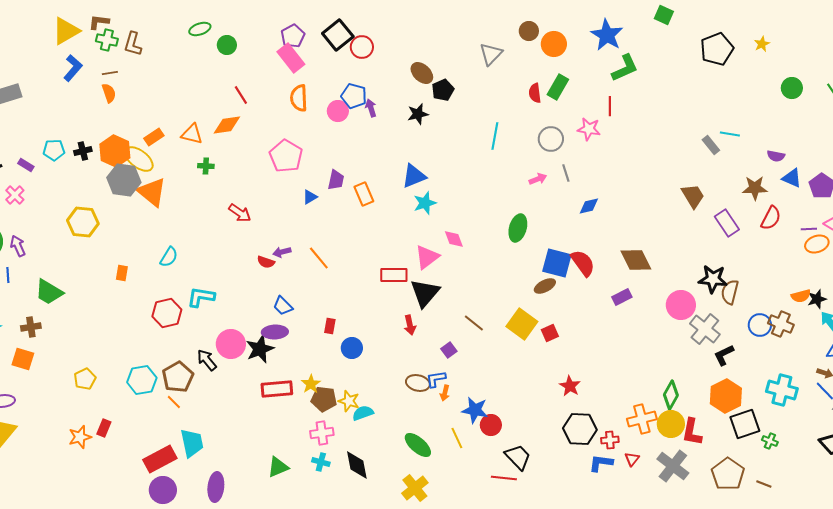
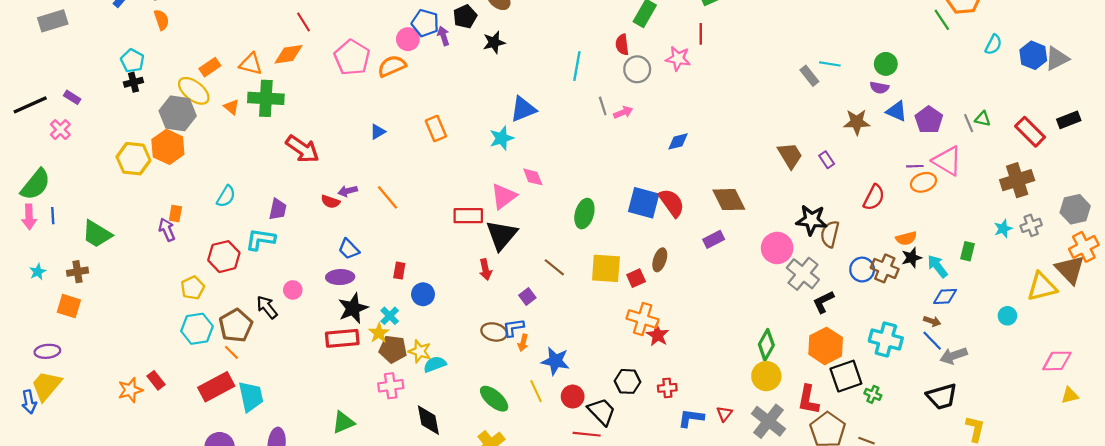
green circle: (792, 88) -> (886, 64), moved
black pentagon: (443, 90) -> (465, 17), moved
red semicircle: (535, 93) -> (622, 45), moved
orange semicircle: (299, 98) -> (392, 66), moved, turned 68
cyan pentagon: (54, 150) -> (132, 61), moved, turned 30
orange hexagon: (115, 151) -> (168, 147), moved
pink pentagon: (286, 156) -> (352, 57), moved
green cross: (206, 166) -> (266, 98), size x2.0
gray line: (566, 173) -> (603, 106), moved
blue triangle: (414, 176) -> (523, 109), moved
purple trapezoid: (336, 180) -> (278, 209), moved
orange triangle: (152, 192) -> (231, 107), moved, size x0.5
brown trapezoid: (693, 196) -> (790, 155), moved
red arrow: (240, 213) -> (302, 149), size x1.4
red semicircle: (771, 218) -> (874, 197), moved
purple rectangle: (727, 223) -> (827, 160), size x0.6
green ellipse: (518, 228) -> (584, 214), moved
purple arrow: (18, 246) -> (167, 230), moved
brown ellipse: (545, 286) -> (660, 260), moved, turned -45
black star: (817, 299) -> (912, 258), moved
yellow square: (522, 324) -> (606, 268), turned -32
pink circle: (231, 344) -> (293, 290), size x0.6
black star: (260, 349) -> (353, 308), moved
yellow pentagon: (85, 379) -> (193, 288), moved
orange cross: (642, 419) -> (643, 319), moved, turned 32
red circle: (491, 425) -> (573, 397), moved
red rectangle: (104, 428) -> (156, 380), turned -60
black hexagon: (580, 429) -> (627, 381), moved, size x0.7
red L-shape: (692, 432) -> (808, 400), moved
red cross: (610, 440) -> (667, 388), moved
red rectangle: (160, 459) -> (216, 387), moved
cyan cross: (321, 462) -> (390, 316), moved, turned 30

